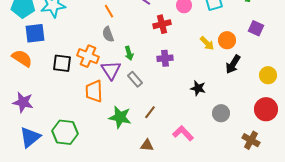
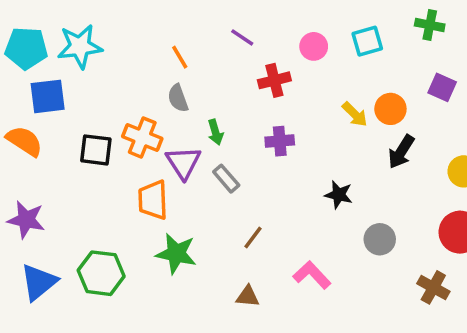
green star: (120, 117) -> (176, 254), moved

